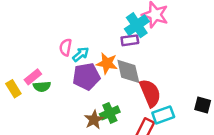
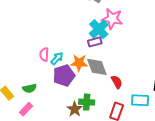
pink rectangle: (33, 77) -> (26, 109), moved
red semicircle: (150, 93) -> (117, 82), size x0.6
green cross: (110, 113) -> (87, 102), turned 35
cyan rectangle: (163, 115) -> (140, 100), moved, turned 30

